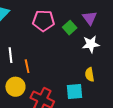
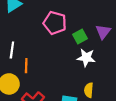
white star: (91, 44) -> (86, 58), moved

